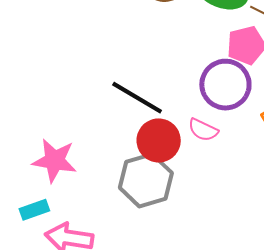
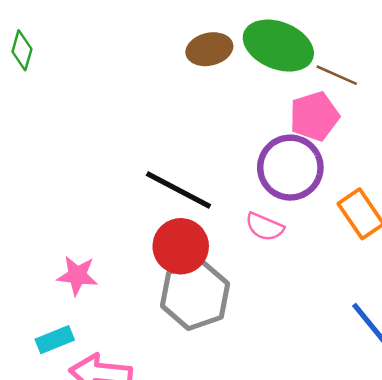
red circle: (159, 140) -> (181, 246), moved
pink star: (55, 161) -> (77, 275), size x0.7

